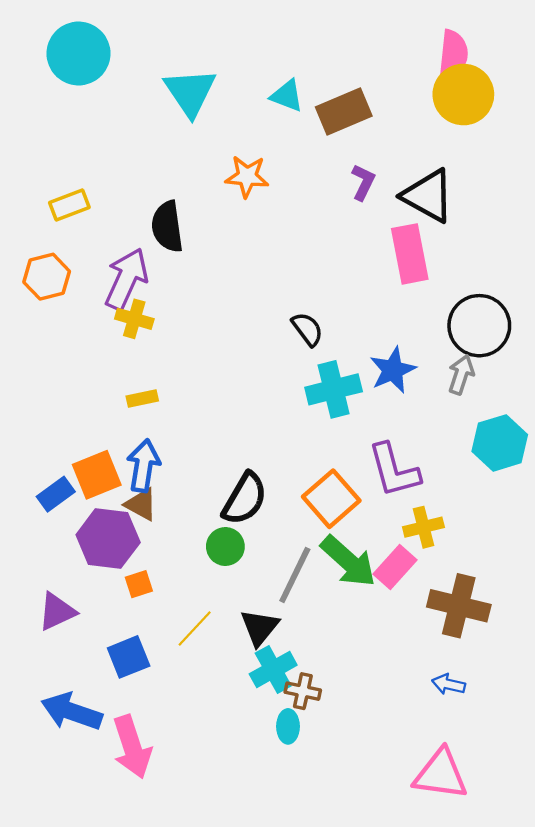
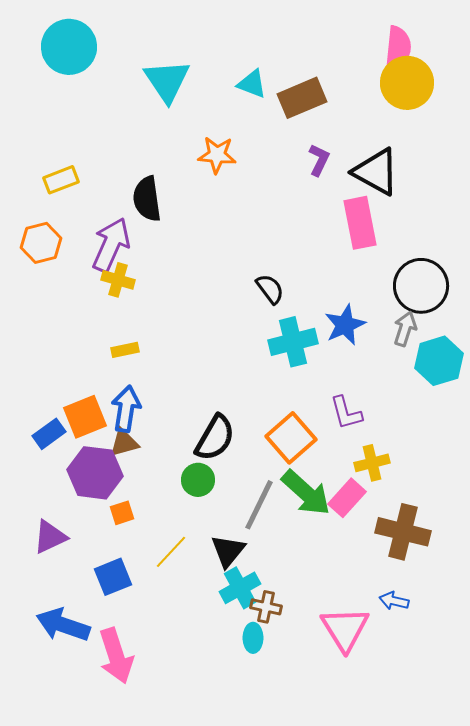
cyan hexagon: (500, 443) -> (439, 361), moved
purple L-shape: (394, 470) -> (346, 413), size x0.7
brown triangle: (141, 504) -> (124, 443), turned -44
pink triangle: (441, 774) -> (345, 629), moved, turned 50

